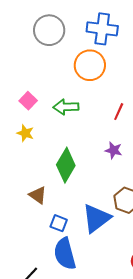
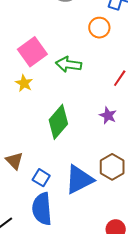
orange circle: (90, 65) -> (99, 28), size x0.7
pink square: (28, 101) -> (32, 52), size x1.6
brown triangle: (38, 195) -> (14, 161), moved

